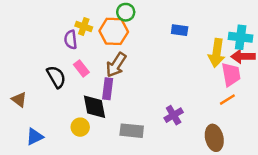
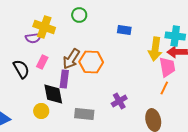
yellow cross: (84, 27) -> (44, 27), size x1.5
orange hexagon: (114, 31) -> (91, 62), moved
purple semicircle: (71, 40) -> (33, 38), turned -91
pink rectangle: (81, 68) -> (42, 62), turned 64
orange line: (227, 100) -> (164, 88), turned -32

